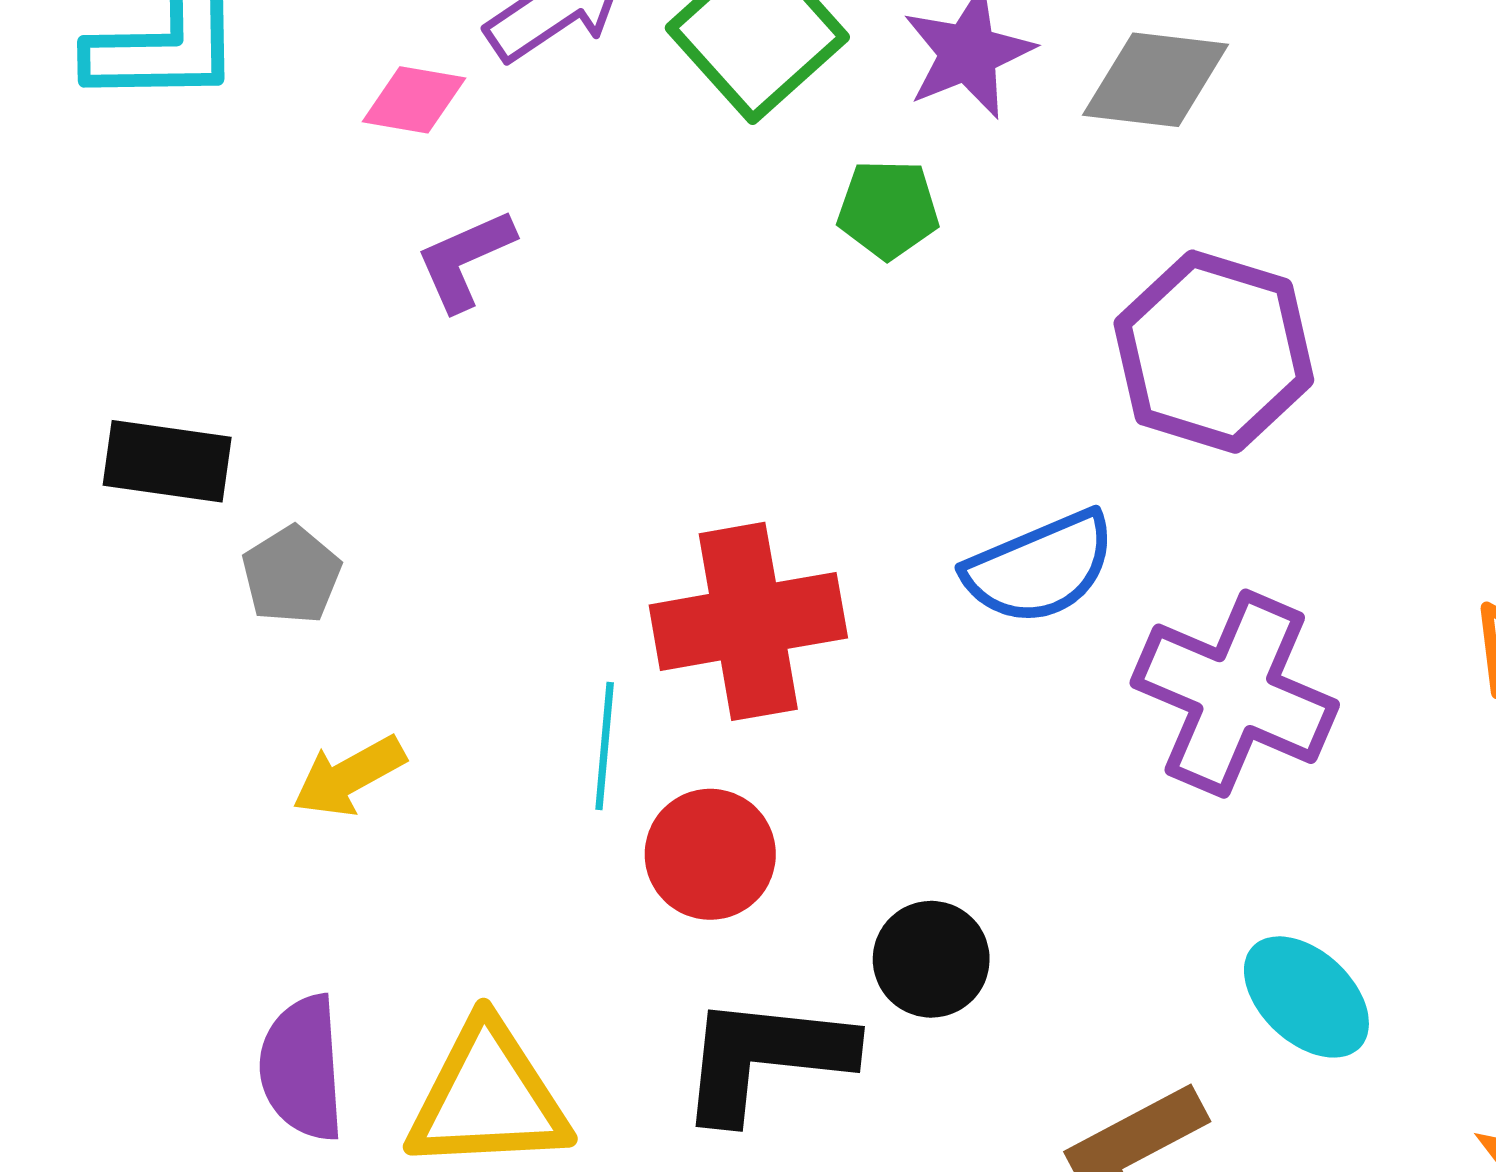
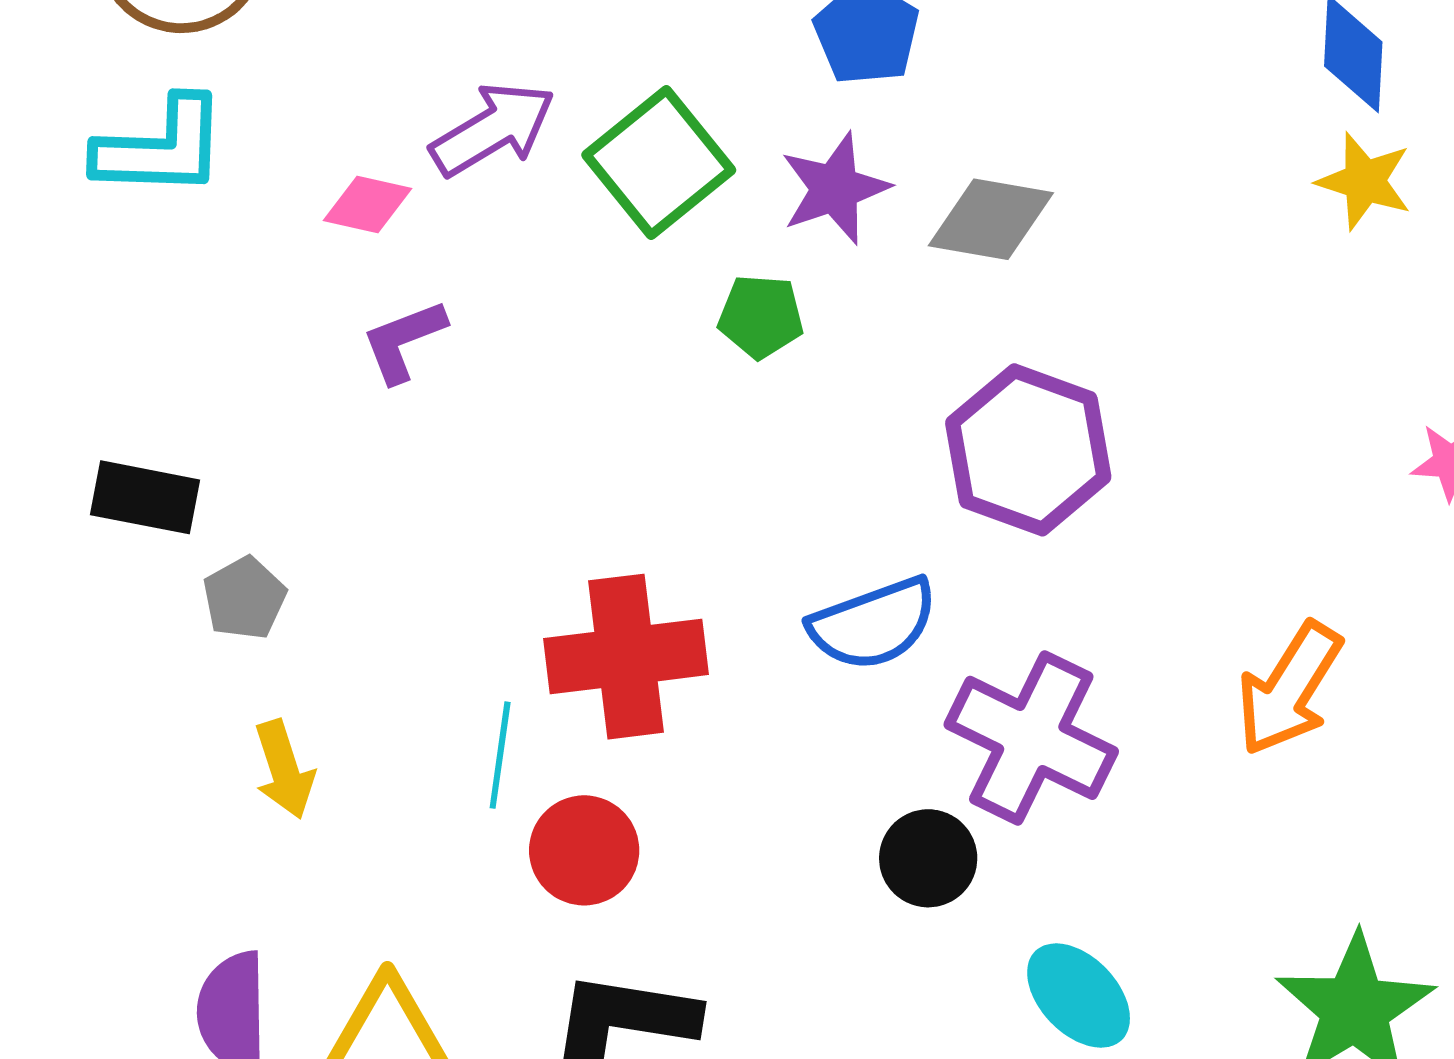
yellow arrow: (349, 776) -> (284, 769), turned -82
black circle: (931, 959) -> (928, 858), moved

